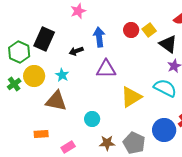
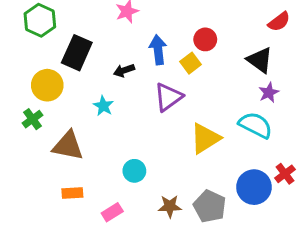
yellow square: (149, 30) -> (190, 63), moved
green hexagon: (19, 52) -> (40, 20), moved
purple triangle: (106, 69) -> (168, 97), turned -35
yellow circle: (34, 76) -> (47, 85), moved
brown triangle: (56, 101) -> (68, 146), moved
cyan circle: (92, 119) -> (134, 171), moved

